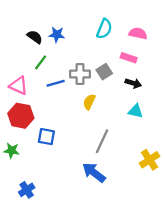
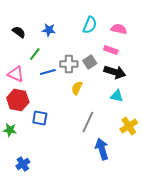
black semicircle: (35, 37) -> (19, 32), moved
black arrow: (133, 83) -> (115, 72), size x1.5
yellow cross: (150, 160) -> (129, 126), moved
blue arrow: (94, 173) -> (102, 149), moved, turned 35

